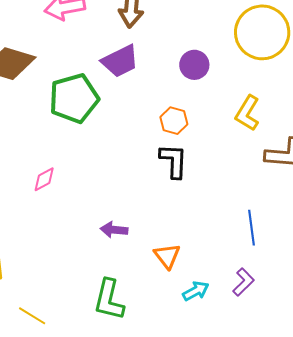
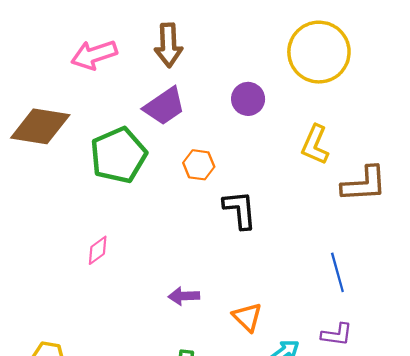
orange hexagon: (174, 121) -> (199, 165), moved
purple L-shape: (243, 282) -> (337, 335), turned 60

